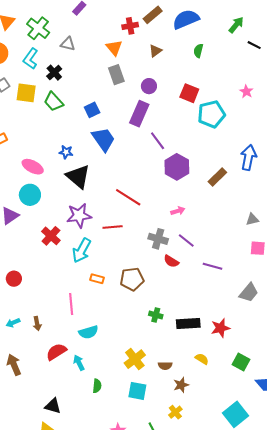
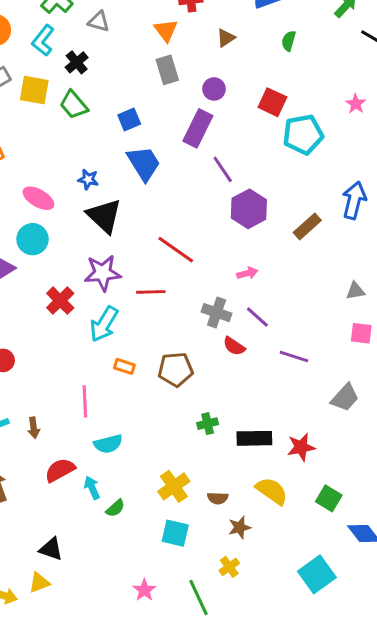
green cross: (156, 315) -> (208, 424), turned -32
yellow semicircle: (202, 359) -> (272, 491), size x1.6
green semicircle: (97, 386) -> (115, 508), moved, turned 40

